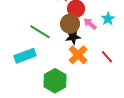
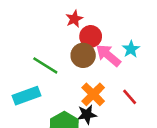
pink arrow: (90, 24) -> (108, 55), size x1.5
black star: (73, 37) -> (87, 114), moved

